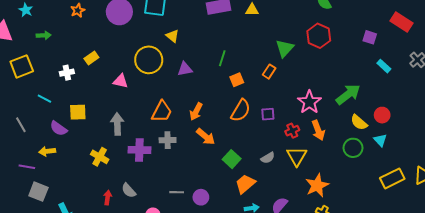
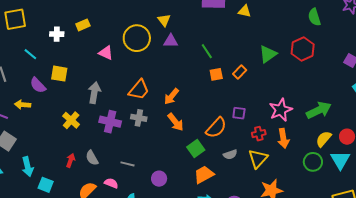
green line: (222, 58) -> (207, 51), turned -63
purple triangle: (185, 69) -> (171, 41), moved
orange rectangle: (269, 72) -> (240, 72), moved
orange semicircle: (241, 111) -> (216, 128), moved
yellow semicircle: (359, 122) -> (324, 139), turned 78
cyan triangle: (380, 140) -> (340, 160), size x1.5
gray line: (177, 192) -> (128, 164), moved

